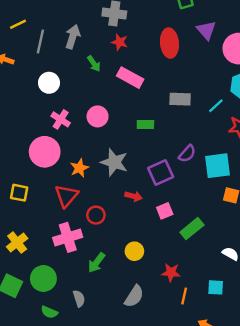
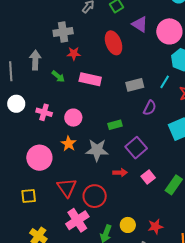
white circle: (49, 83) -> (16, 104), moved
pink cross: (61, 119) -> (44, 112), moved
green rectangle: (145, 124) -> (115, 125), moved
purple semicircle: (187, 154) -> (150, 108), moved
orange star: (79, 168) -> (69, 144), moved
red circle: (96, 215) -> (95, 196), size x1.5
yellow circle: (134, 251) -> (128, 225), moved
red star: (171, 273) -> (155, 226), moved

